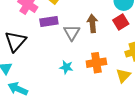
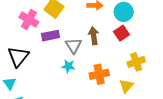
cyan star: (66, 67) -> (68, 66), moved

